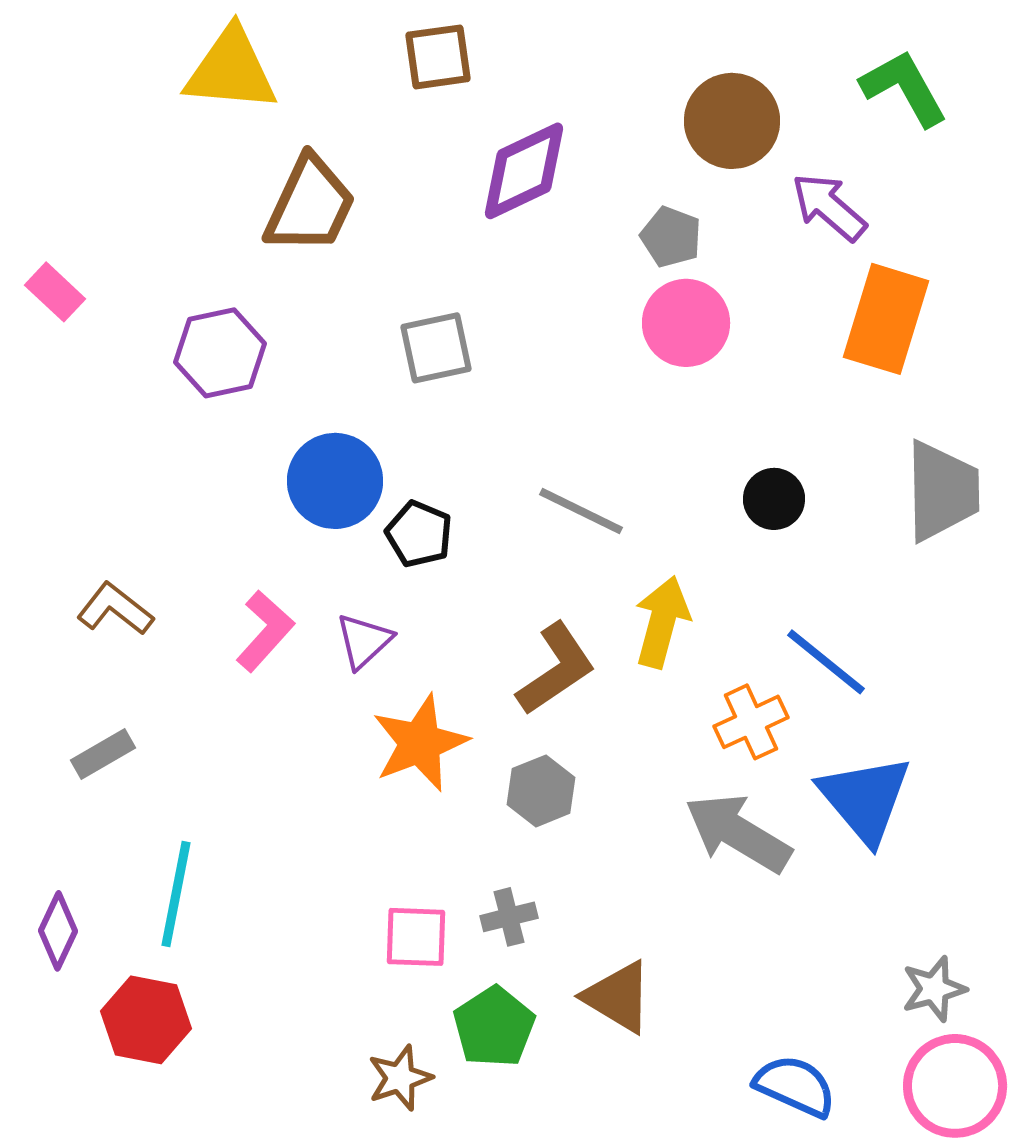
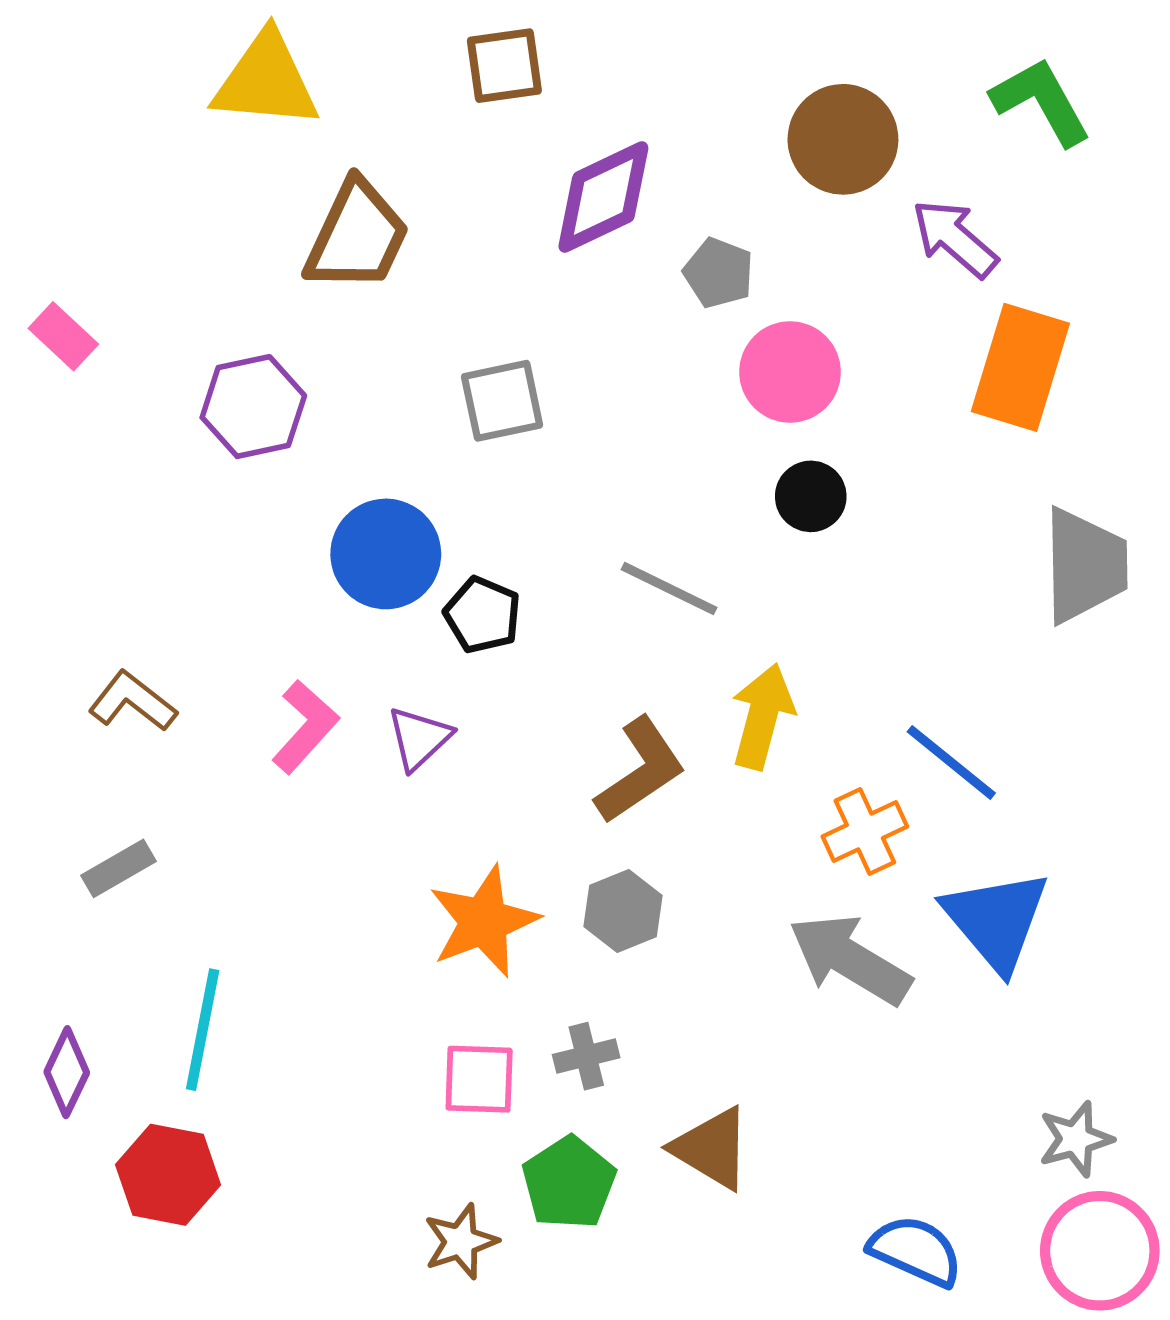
gray pentagon: (671, 237) -> (719, 273), moved
black circle: (774, 499) -> (811, 496), moved
orange star: (420, 743) -> (484, 921), moved

